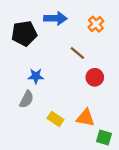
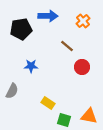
gray semicircle: (27, 99) -> (12, 91), moved
orange triangle: (86, 118) -> (89, 116), moved
green square: (104, 137) -> (64, 120), moved

